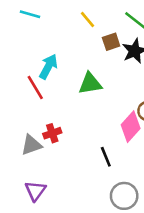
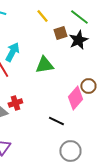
black line: (106, 157) -> (56, 121), turned -42

